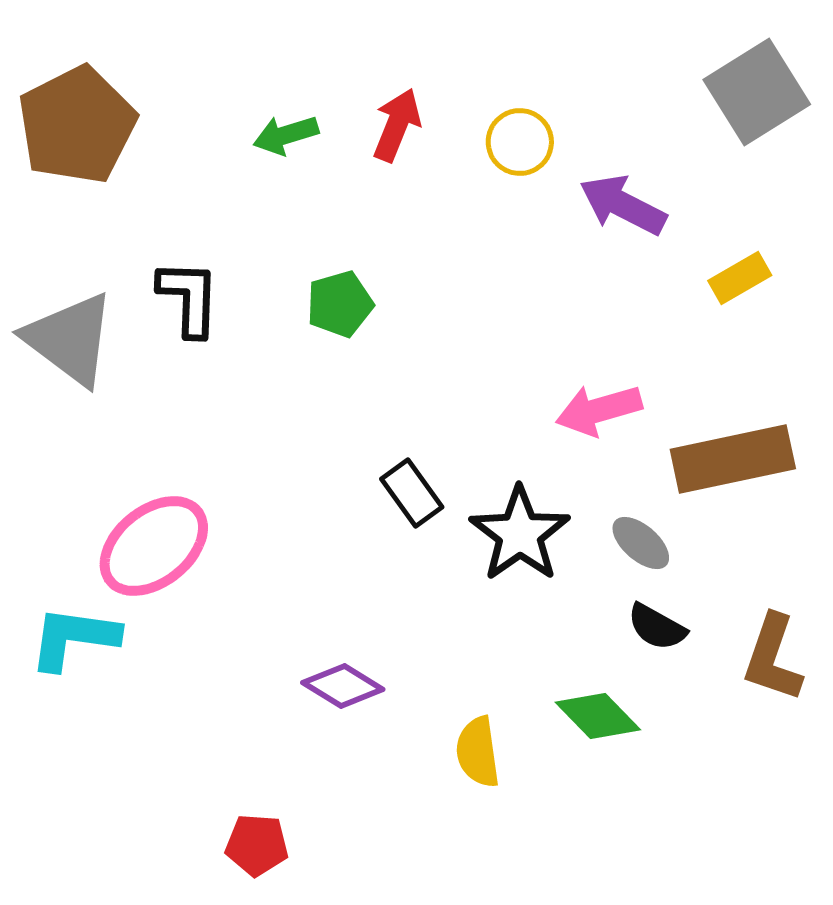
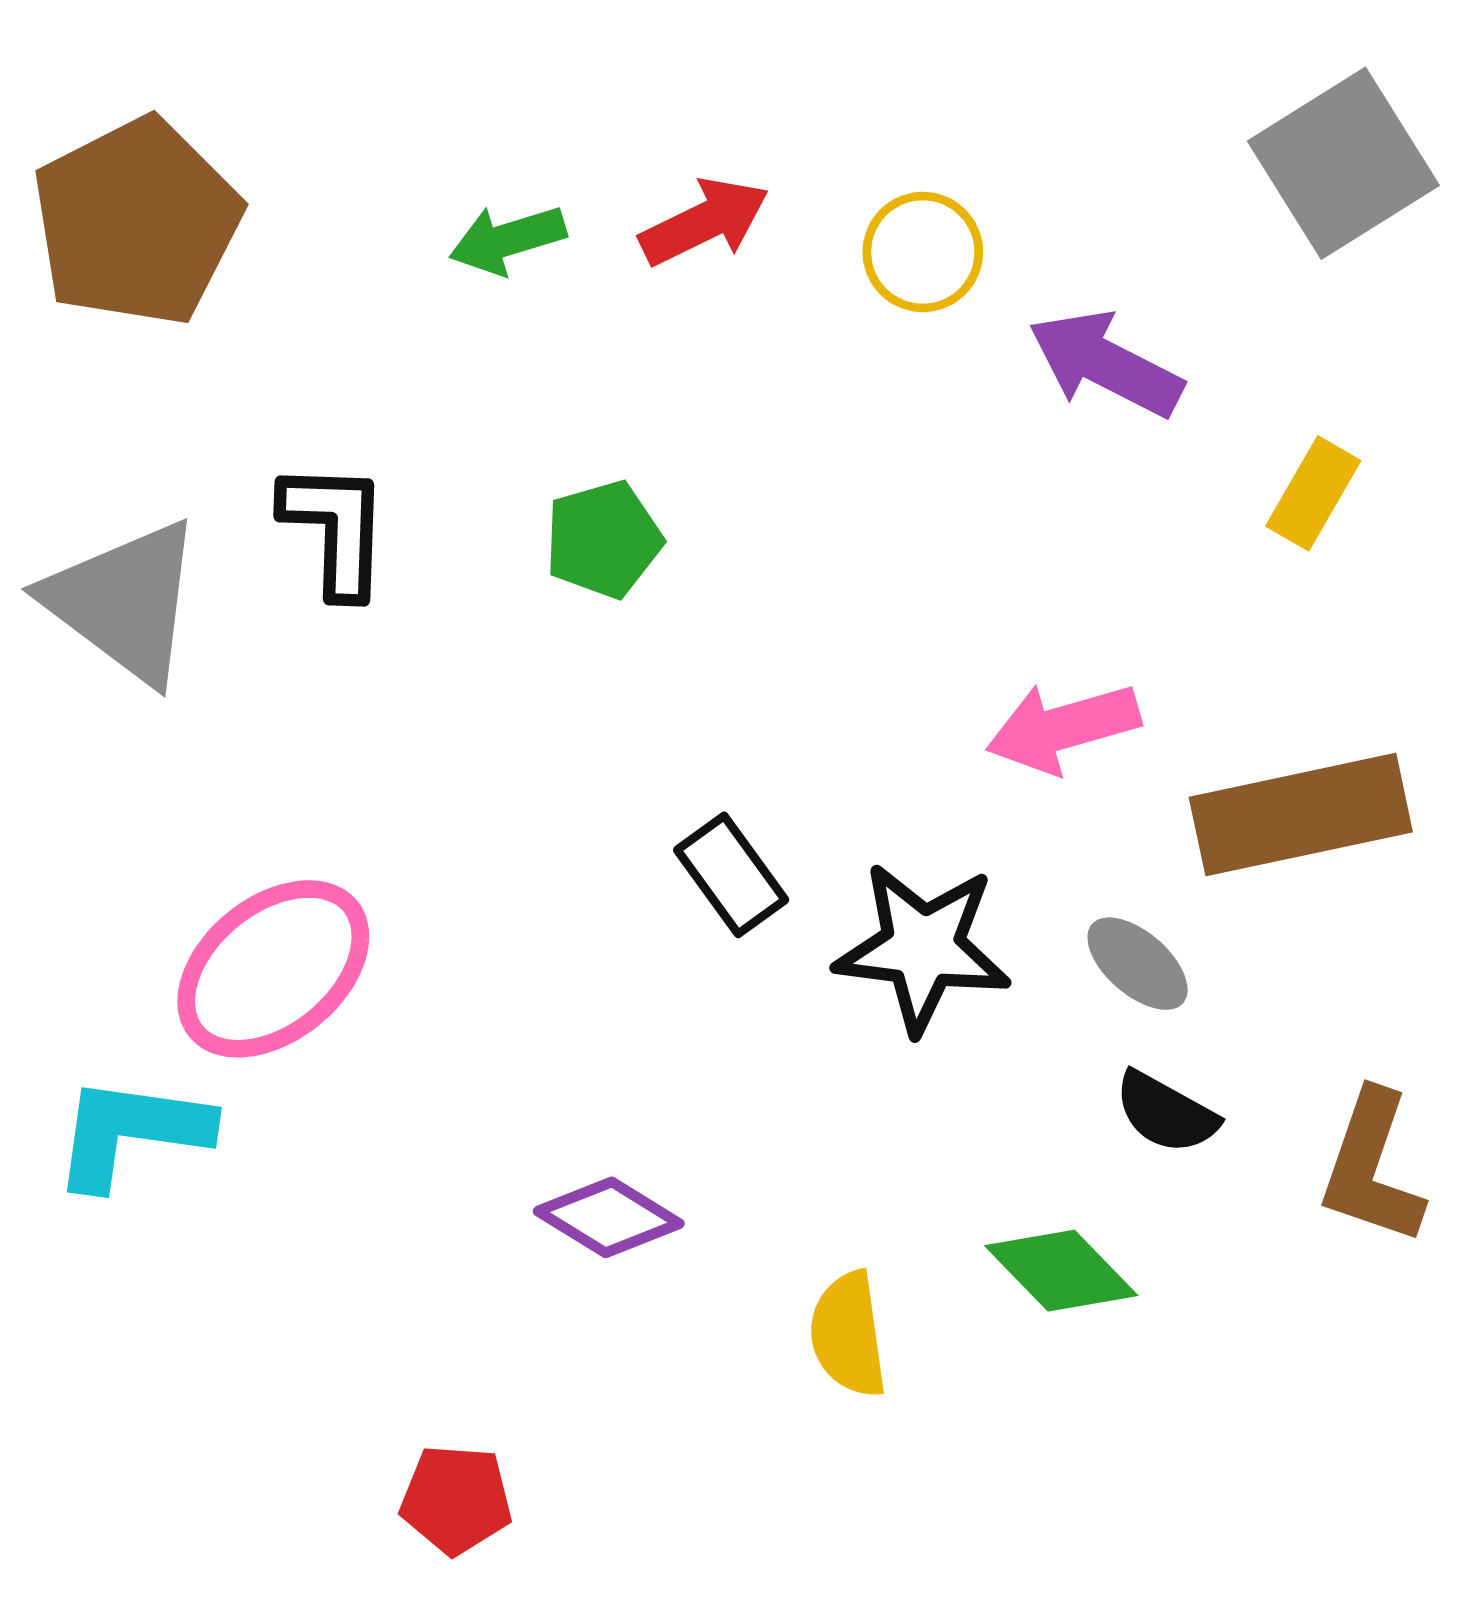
red arrow: (397, 125) -> (705, 222), turned 42
yellow rectangle: (740, 278) -> (1313, 493), turned -30
black star: (520, 534) -> (923, 948), turned -30

